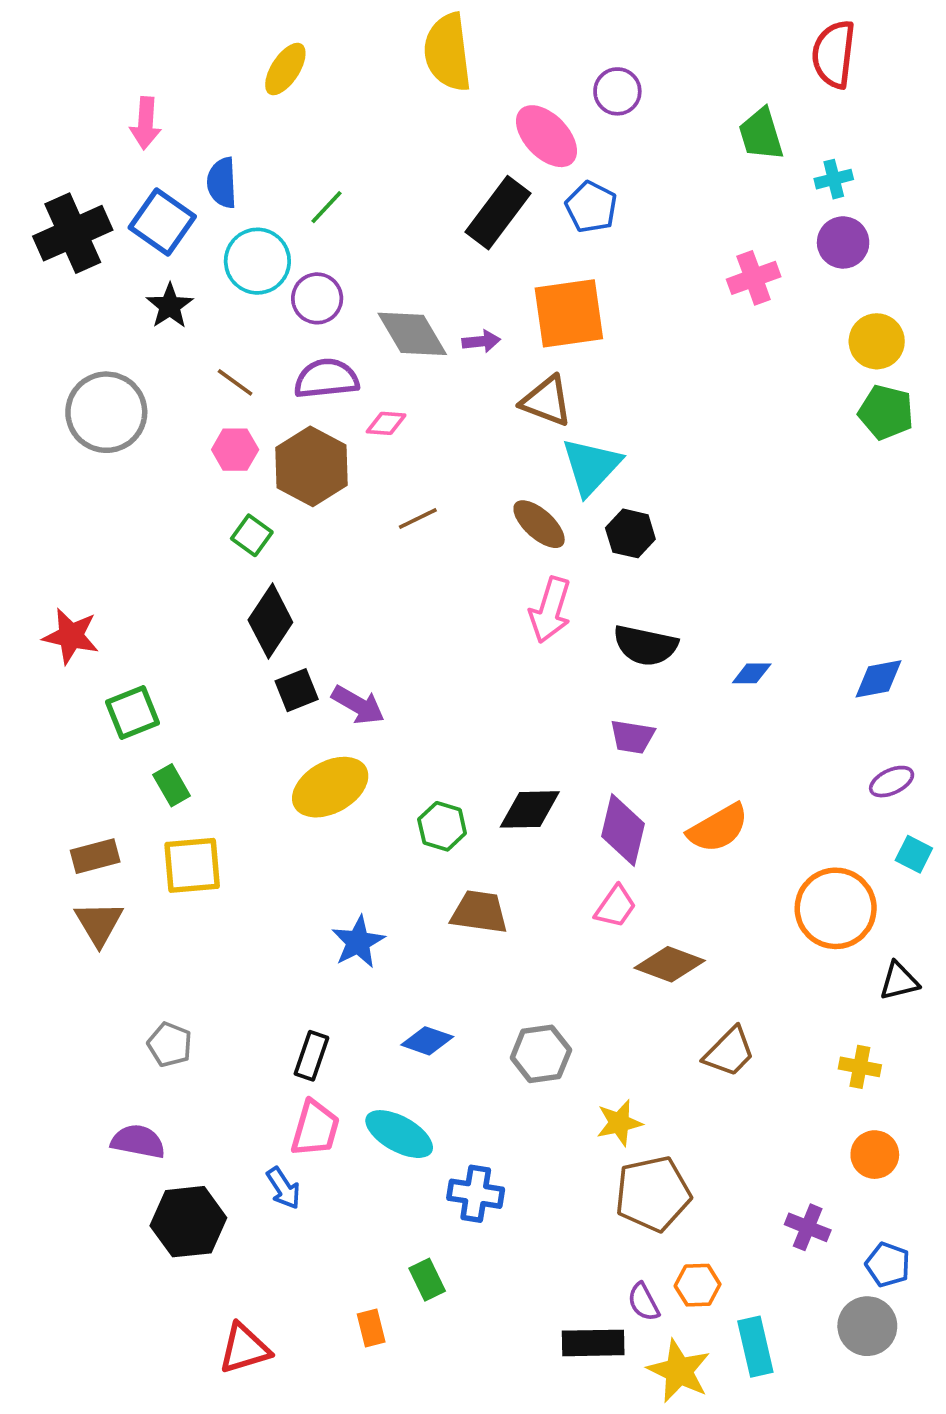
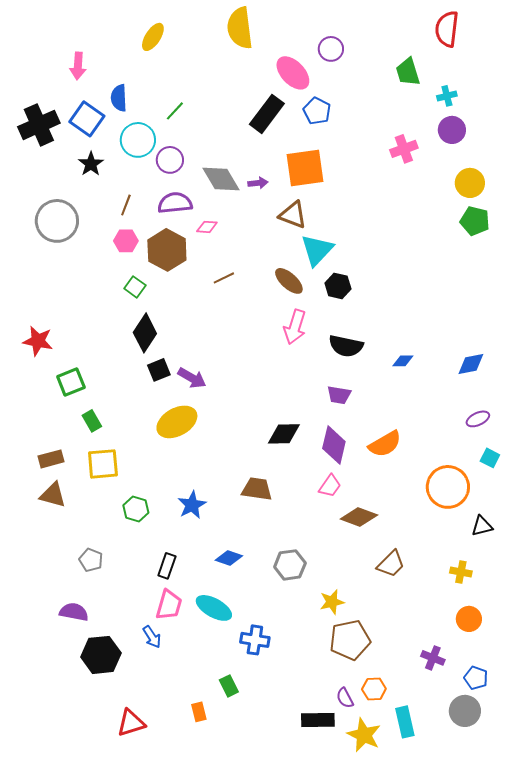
brown line: (235, 382) -> (126, 205), turned 75
green hexagon: (442, 826) -> (136, 509), moved
brown triangle: (99, 923) -> (53, 495), turned -44

